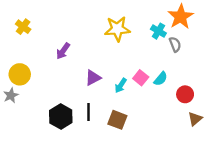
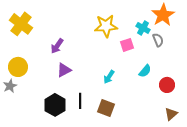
yellow cross: (23, 27) -> (21, 24), size x1.6
purple triangle: (93, 78) -> (64, 70), moved
pink square: (141, 78) -> (127, 45), moved, turned 32
brown triangle: (195, 119) -> (171, 114), moved

